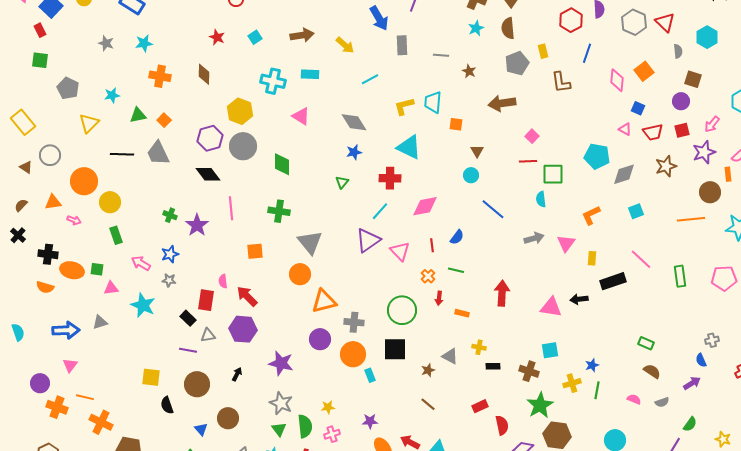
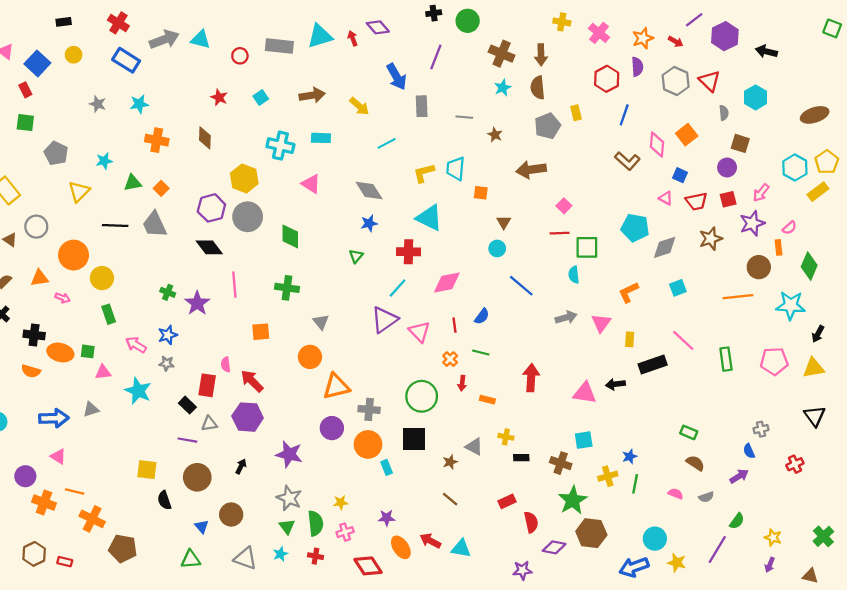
brown L-shape: (561, 82) -> (627, 161), moved, turned -40
gray triangle: (310, 242) -> (321, 322), size x0.6
pink triangle: (70, 365) -> (58, 456), turned -35

